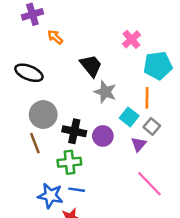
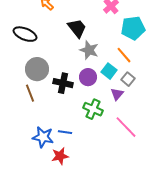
orange line: (147, 98) -> (124, 55), turned -42
purple circle: (103, 136) -> (88, 77), moved
green cross: (69, 162) -> (93, 109), moved, turned 30

